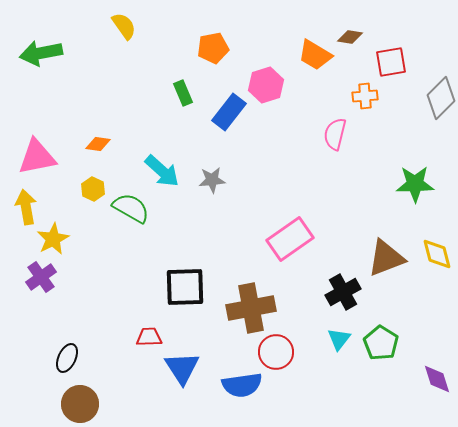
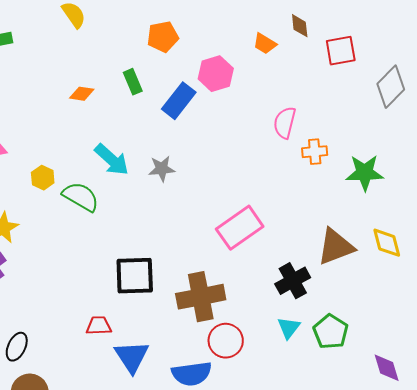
brown diamond: (350, 37) -> (300, 26), turned 75
orange trapezoid: (315, 55) -> (265, 44), size x0.7
orange cross: (365, 96) -> (315, 152), moved
orange diamond: (98, 144) -> (82, 94), moved

